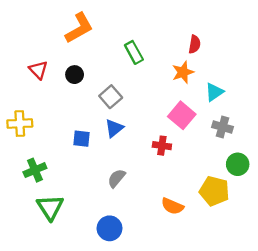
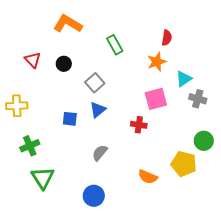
orange L-shape: (79, 28) -> (68, 24), turned -120
pink square: (182, 115) -> (156, 99), turned 35
gray cross: (222, 127) -> (198, 99), moved

